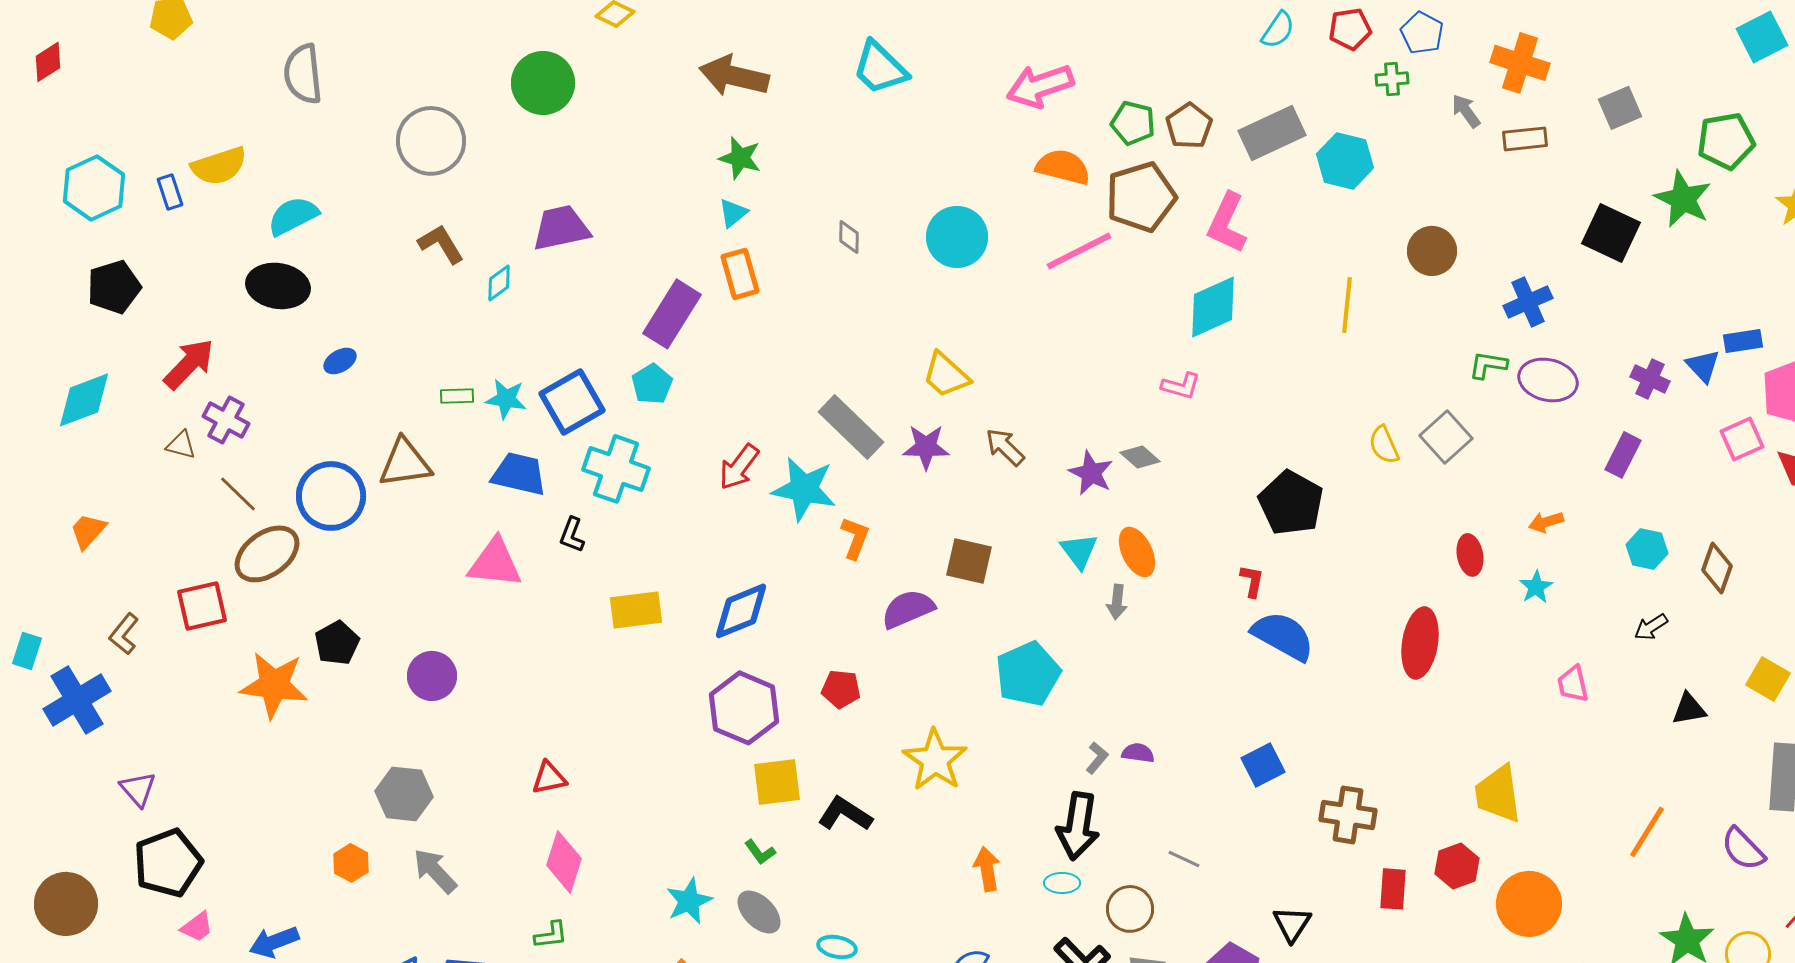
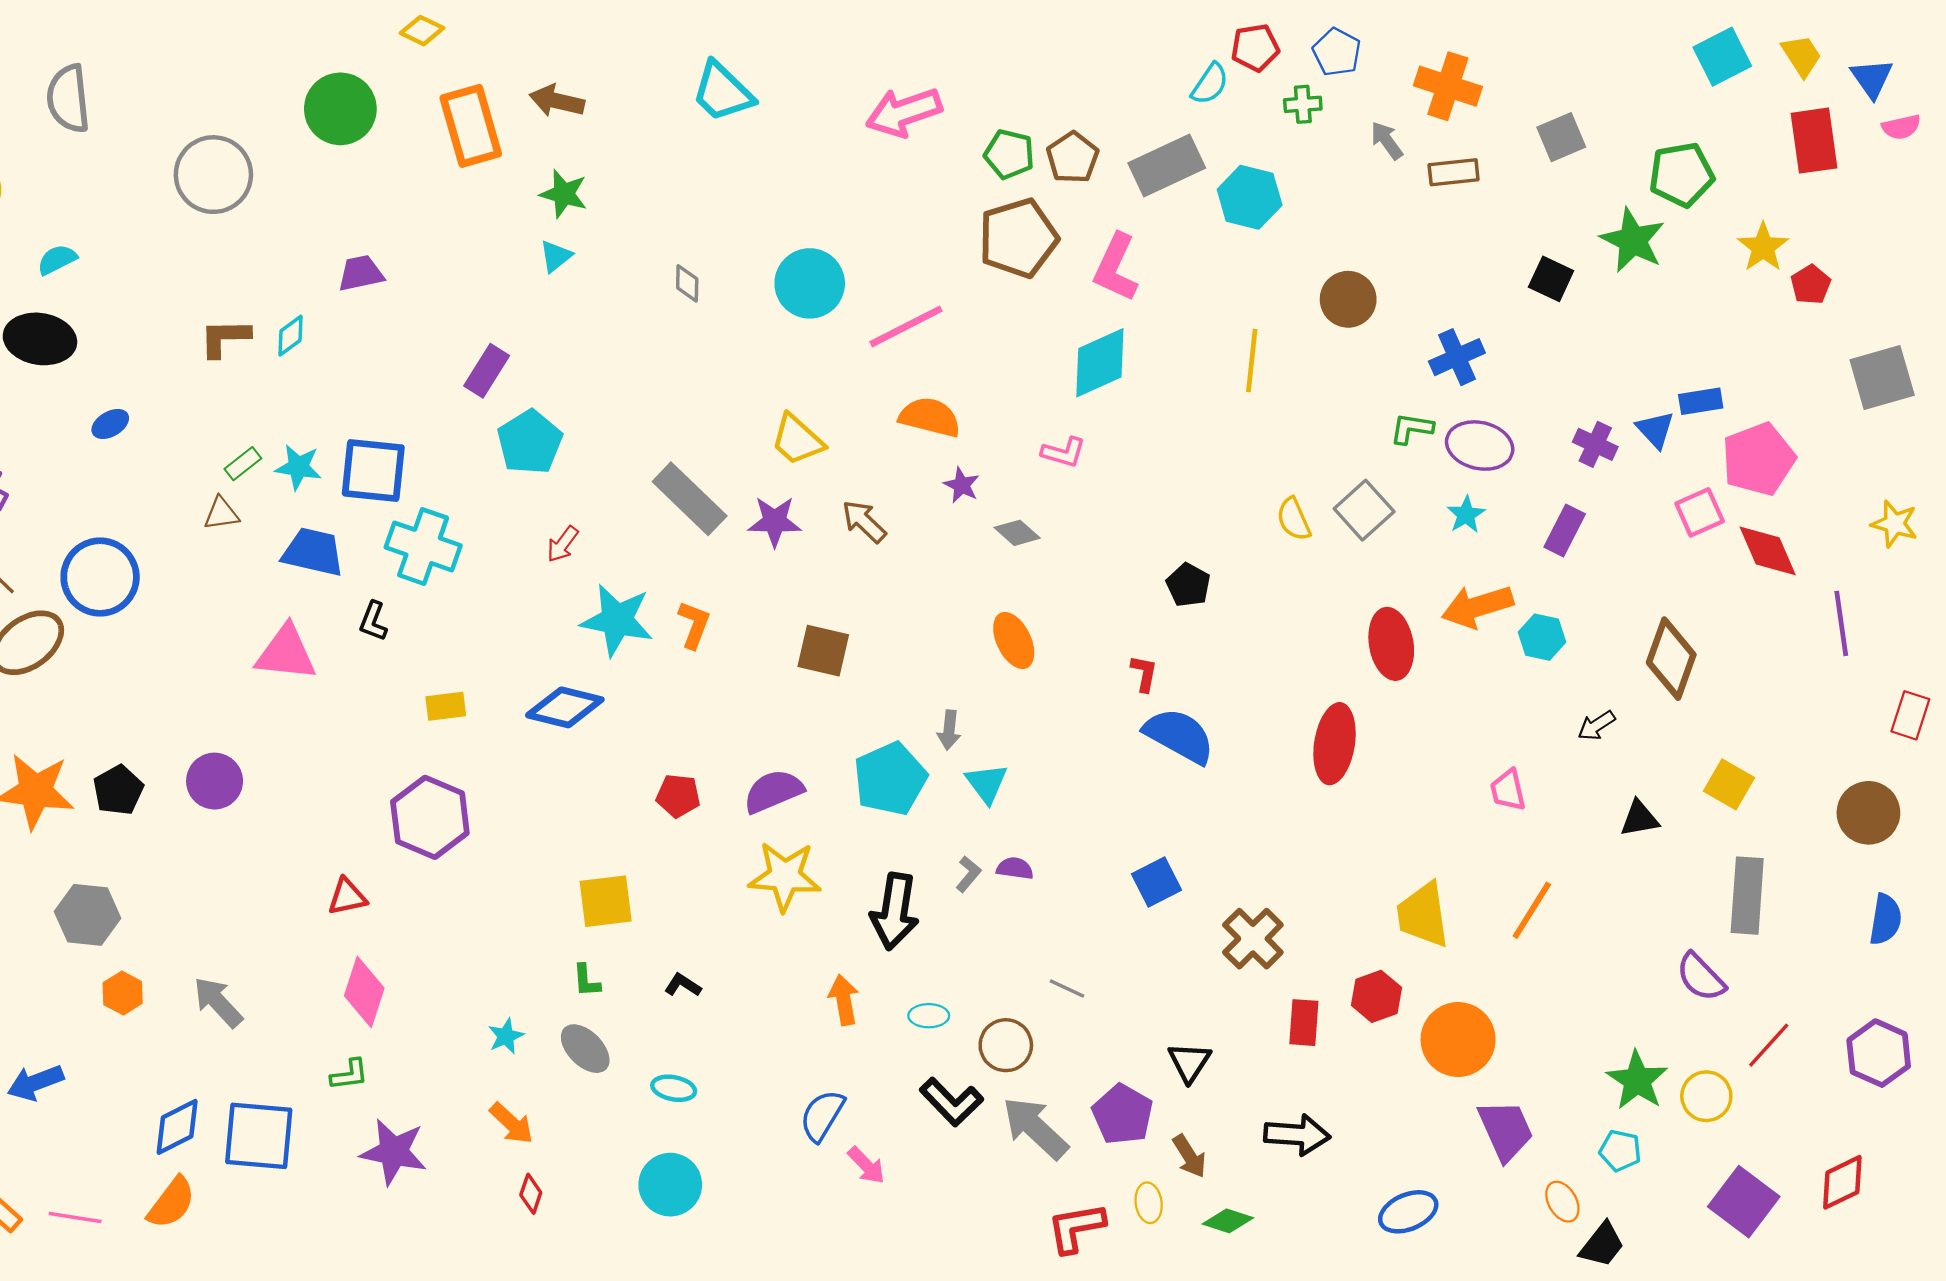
cyan semicircle: (1278, 30) -> (1210, 84), moved
brown arrow: (734, 76) -> (557, 101), size x0.7
orange semicircle: (1063, 167) -> (930, 417), moved
cyan semicircle: (293, 216) -> (57, 260), size x0.7
purple trapezoid: (561, 228) -> (361, 273), size x0.7
black square: (1611, 233) -> (1551, 279), size x0.7
brown L-shape: (441, 244) -> (225, 338), moved, turned -60
pink line: (1079, 251) -> (906, 326), moved
orange rectangle: (740, 274) -> (471, 126), moved, size x1.4
purple rectangle: (672, 314) -> (487, 371), size x0.7
cyan pentagon: (652, 384) -> (530, 442), moved, size x1.4
green rectangle: (457, 396) -> (243, 464), turned -36
blue square: (572, 402) -> (373, 470), turned 36
brown triangle: (405, 463) -> (221, 514), moved, size x0.6
red arrow: (739, 467) -> (563, 544), size x0.7
purple star: (1091, 473) -> (962, 485), moved, size x0.7
cyan star: (804, 489) -> (617, 620), moved
black pentagon: (1291, 503) -> (1188, 585), size x0.6
orange arrow: (1546, 522) -> (1477, 606), size x1.8
cyan hexagon: (1647, 549) -> (1542, 637), moved
cyan triangle: (1079, 551) -> (987, 783), moved
red ellipse: (1470, 555) -> (1391, 644), size x1.5
brown diamond: (1717, 568) -> (1671, 659), size x1.4
cyan star: (1536, 587) -> (1466, 515), moved
gray arrow: (1117, 602) -> (949, 730), moved
purple semicircle: (908, 609) -> (773, 791), moved
yellow rectangle: (636, 610) -> (446, 706), size x0.7
blue diamond: (741, 611) -> (565, 707), turned 36
black pentagon: (337, 643) -> (118, 790), moved
purple hexagon: (744, 708) -> (430, 817), moved
yellow star: (935, 760) -> (785, 876), turned -30
gray hexagon: (404, 794) -> (88, 915), moved
black L-shape: (845, 814) -> (683, 985), moved, size x0.6
brown cross: (1348, 815) -> (1253, 939), turned 36
black arrow: (1078, 826) -> (895, 911), moved
orange line: (1647, 832) -> (1532, 910), moved
green L-shape: (760, 852) -> (586, 981), turned 32
cyan star: (689, 901) -> (506, 1036), size x0.7

